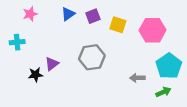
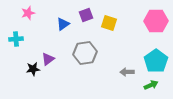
blue triangle: (68, 14) -> (63, 24), moved
pink hexagon: (153, 30) -> (156, 21), moved

